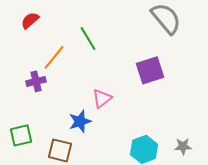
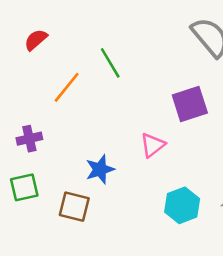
purple cross: (36, 81) -> (29, 139), moved
pink triangle: (102, 98) -> (153, 145), moved

